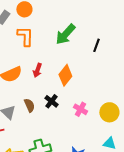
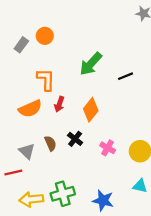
orange L-shape: (25, 36) -> (46, 80), moved
black line: (96, 45) -> (125, 76), turned 48

